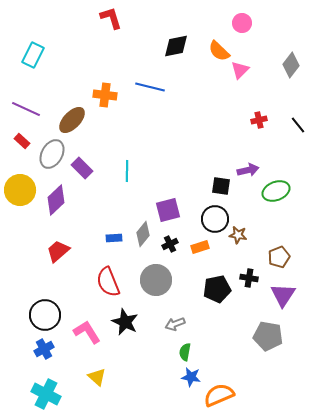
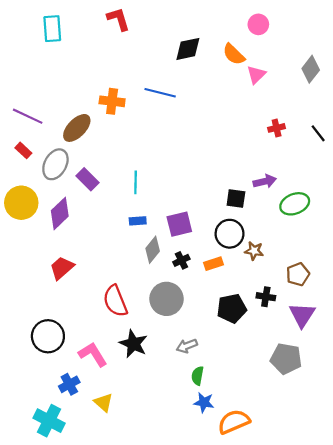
cyan rectangle: (33, 55) -> (52, 29), moved, turned -30
blue rectangle: (114, 238) -> (138, 221), moved
blue cross: (44, 349) -> (69, 384), moved

